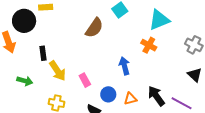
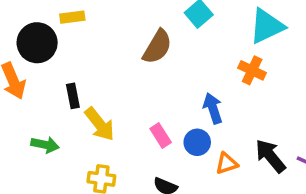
pink rectangle: (85, 80) -> (161, 136), moved
blue circle: (108, 94) -> (197, 142), moved

